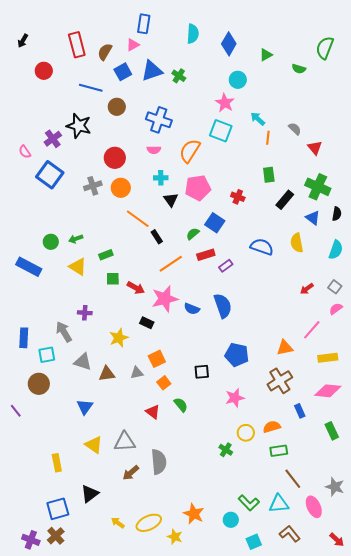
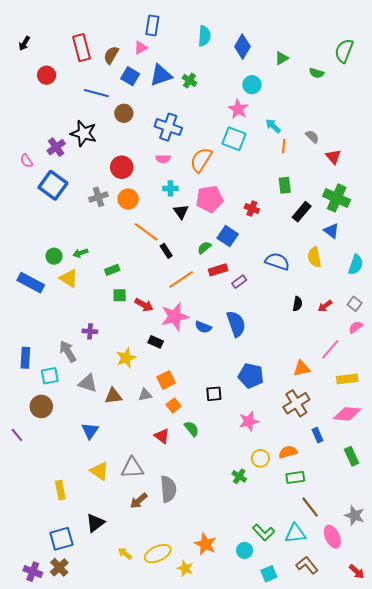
blue square: (123, 72) -> (130, 76), turned -30
black semicircle: (337, 214) -> (297, 304), moved
yellow triangle: (78, 267) -> (69, 278), moved

